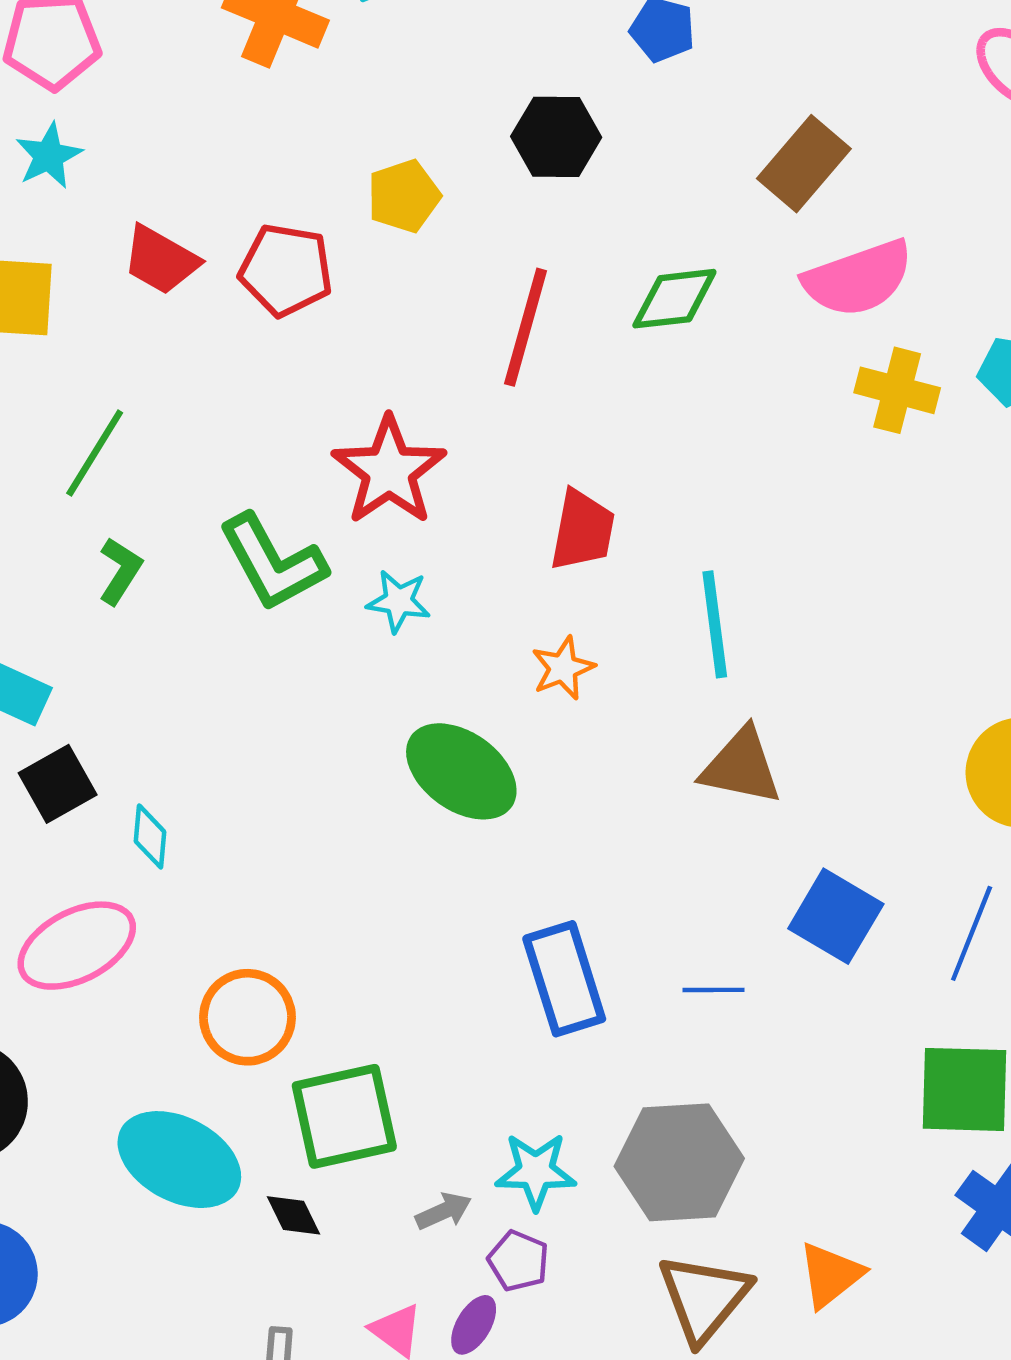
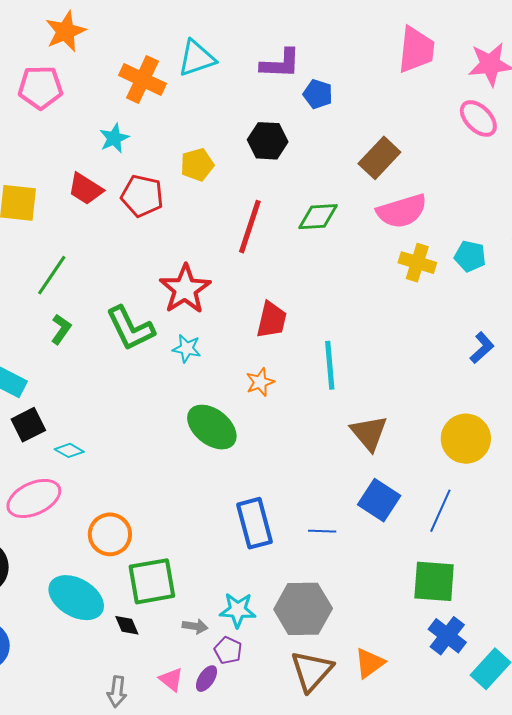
cyan star: (49, 156) -> (114, 138), moved
brown triangle: (741, 767) -> (369, 433), moved, turned 36
cyan diamond: (150, 837) -> (69, 450), turned -68
gray arrow: (444, 1211) -> (195, 626), turned 30

